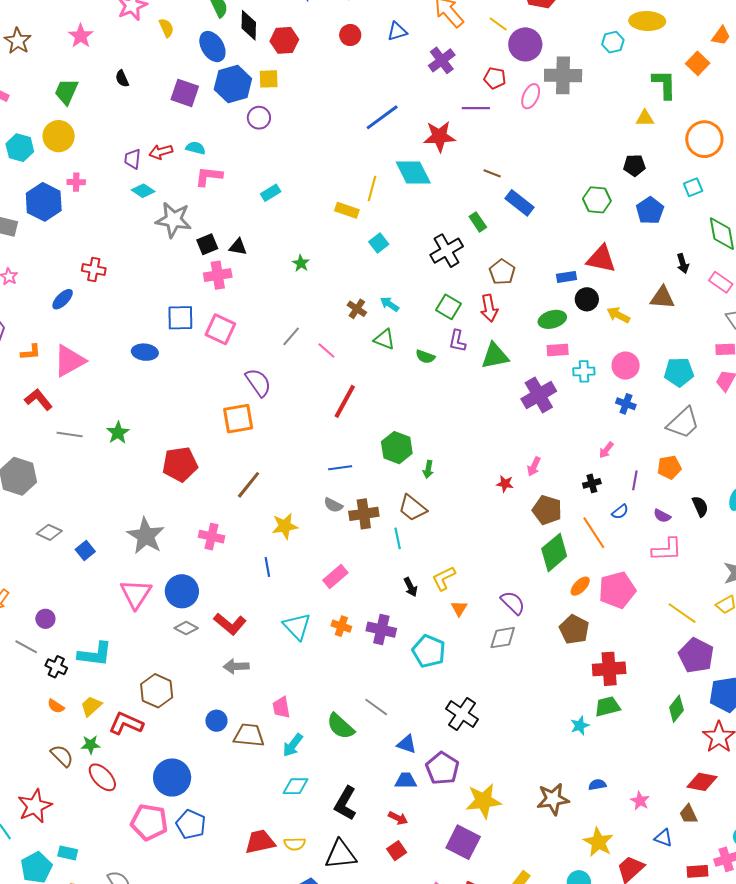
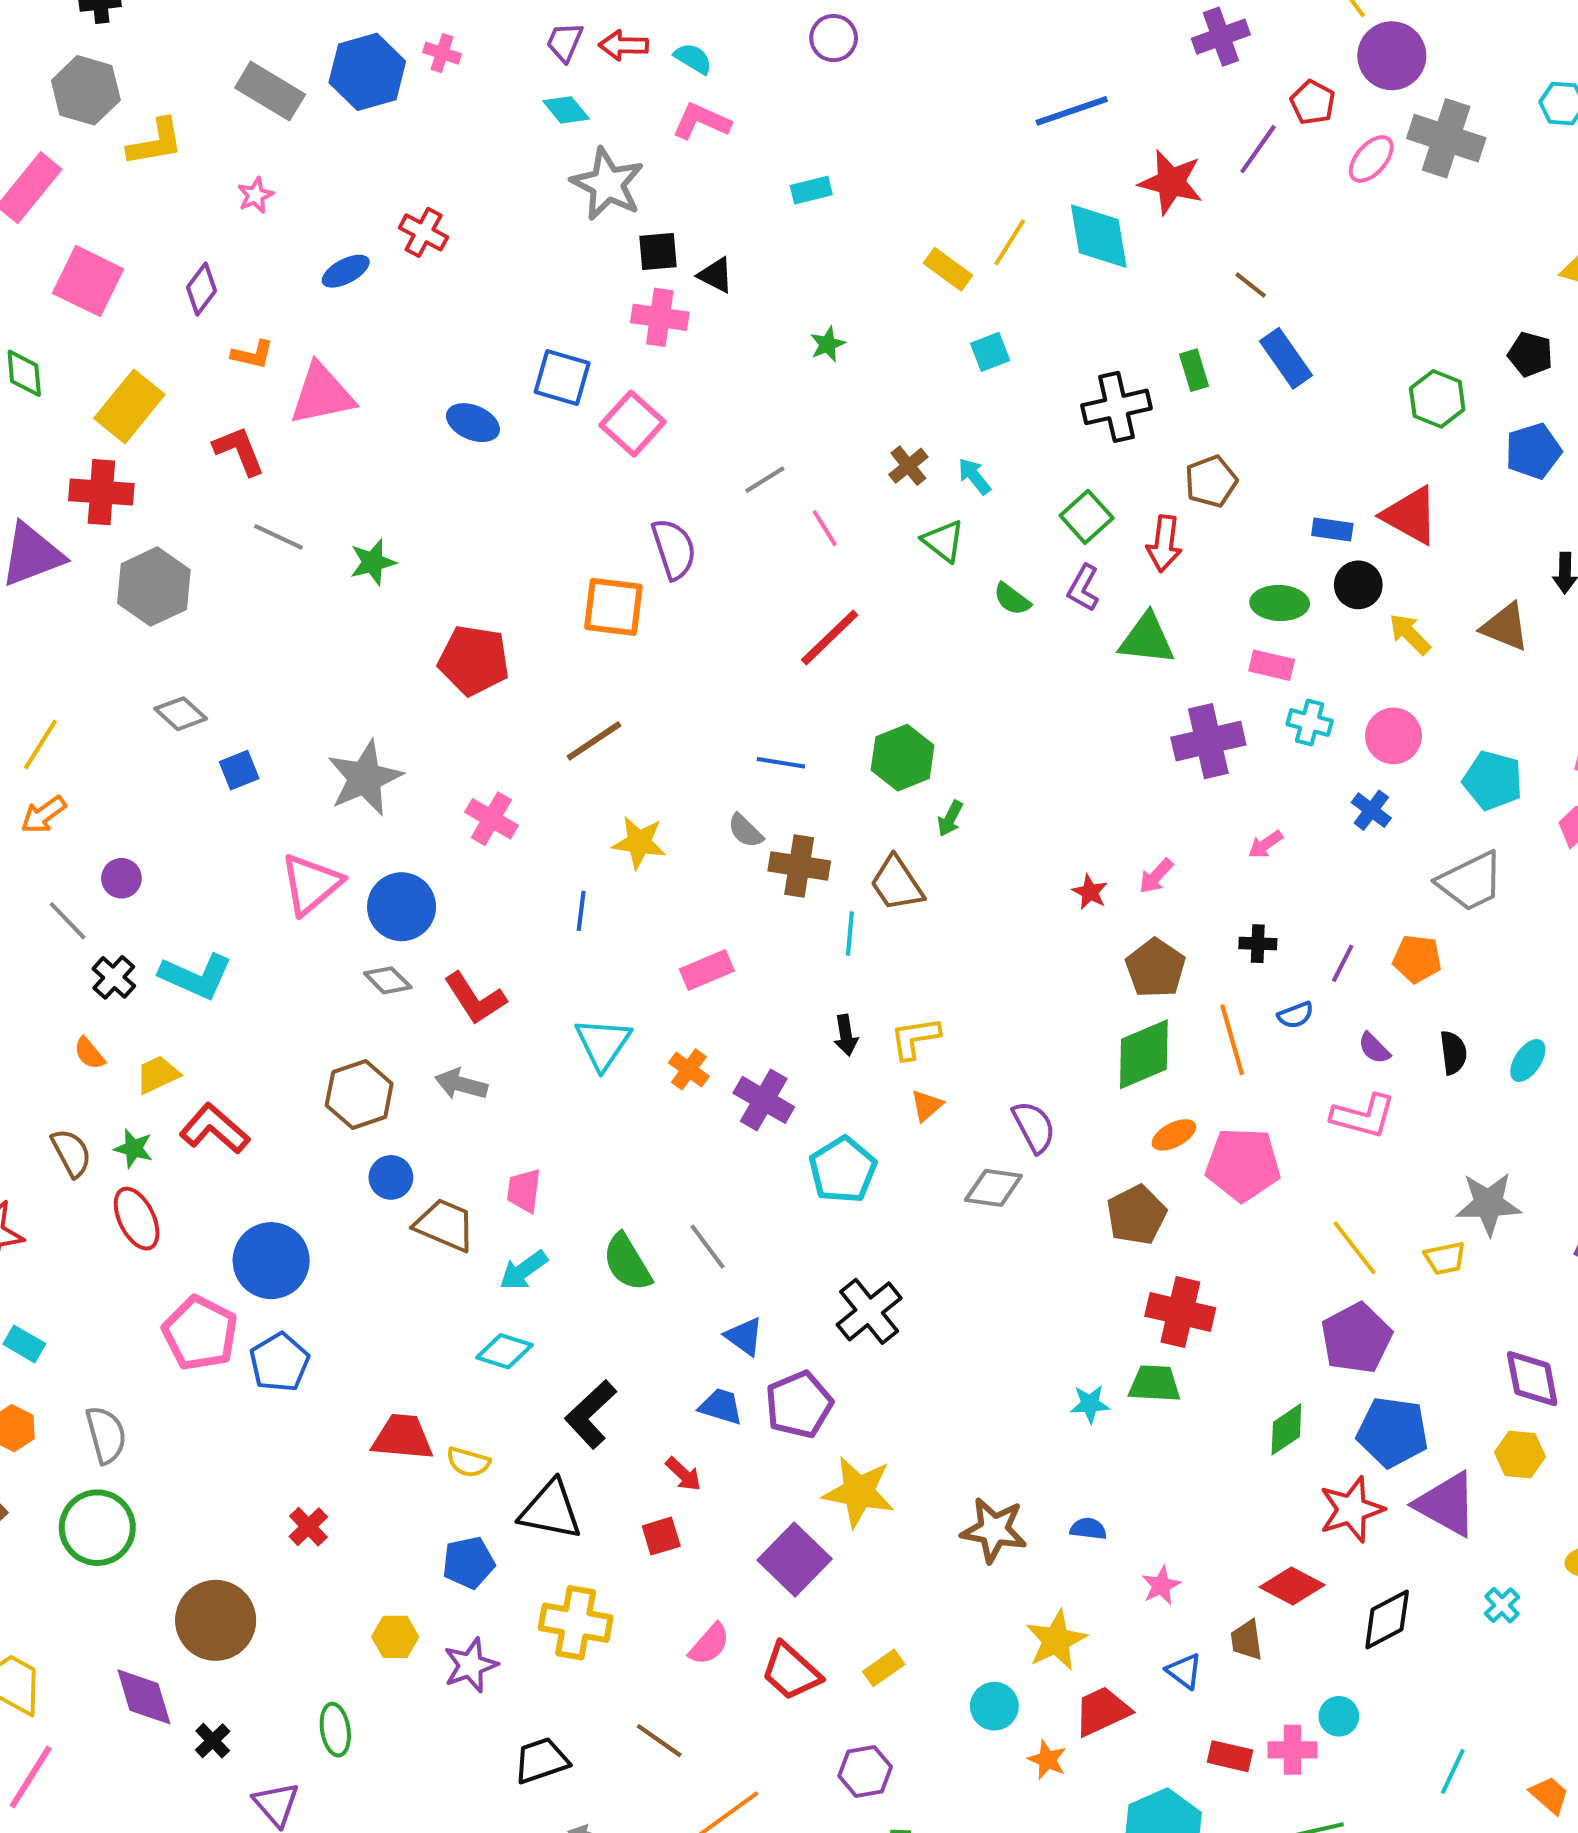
purple line: (476, 108) -> (1258, 149), turned -72
pink arrow: (606, 450) -> (1265, 844), moved
brown hexagon: (157, 691) -> (359, 1095), moved

